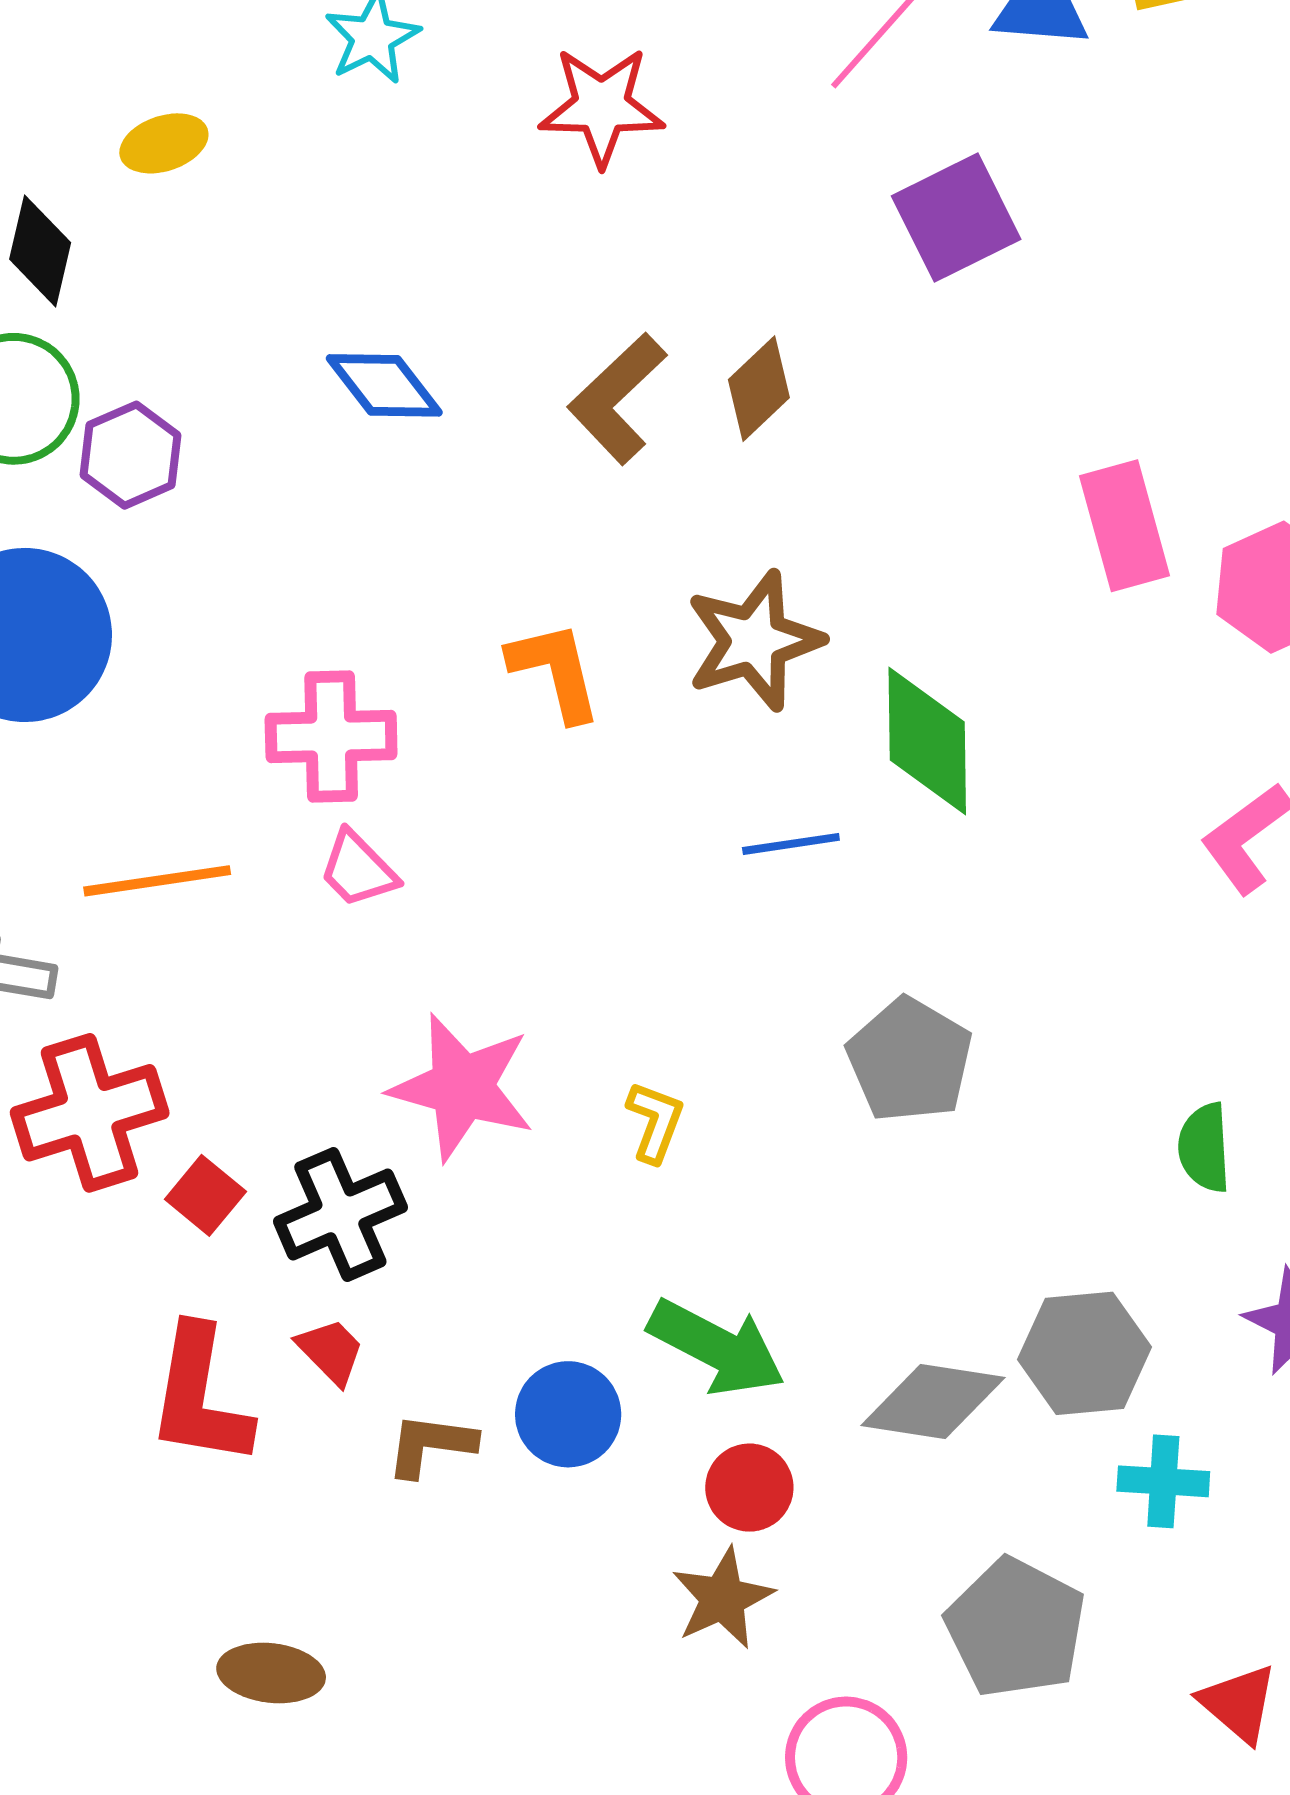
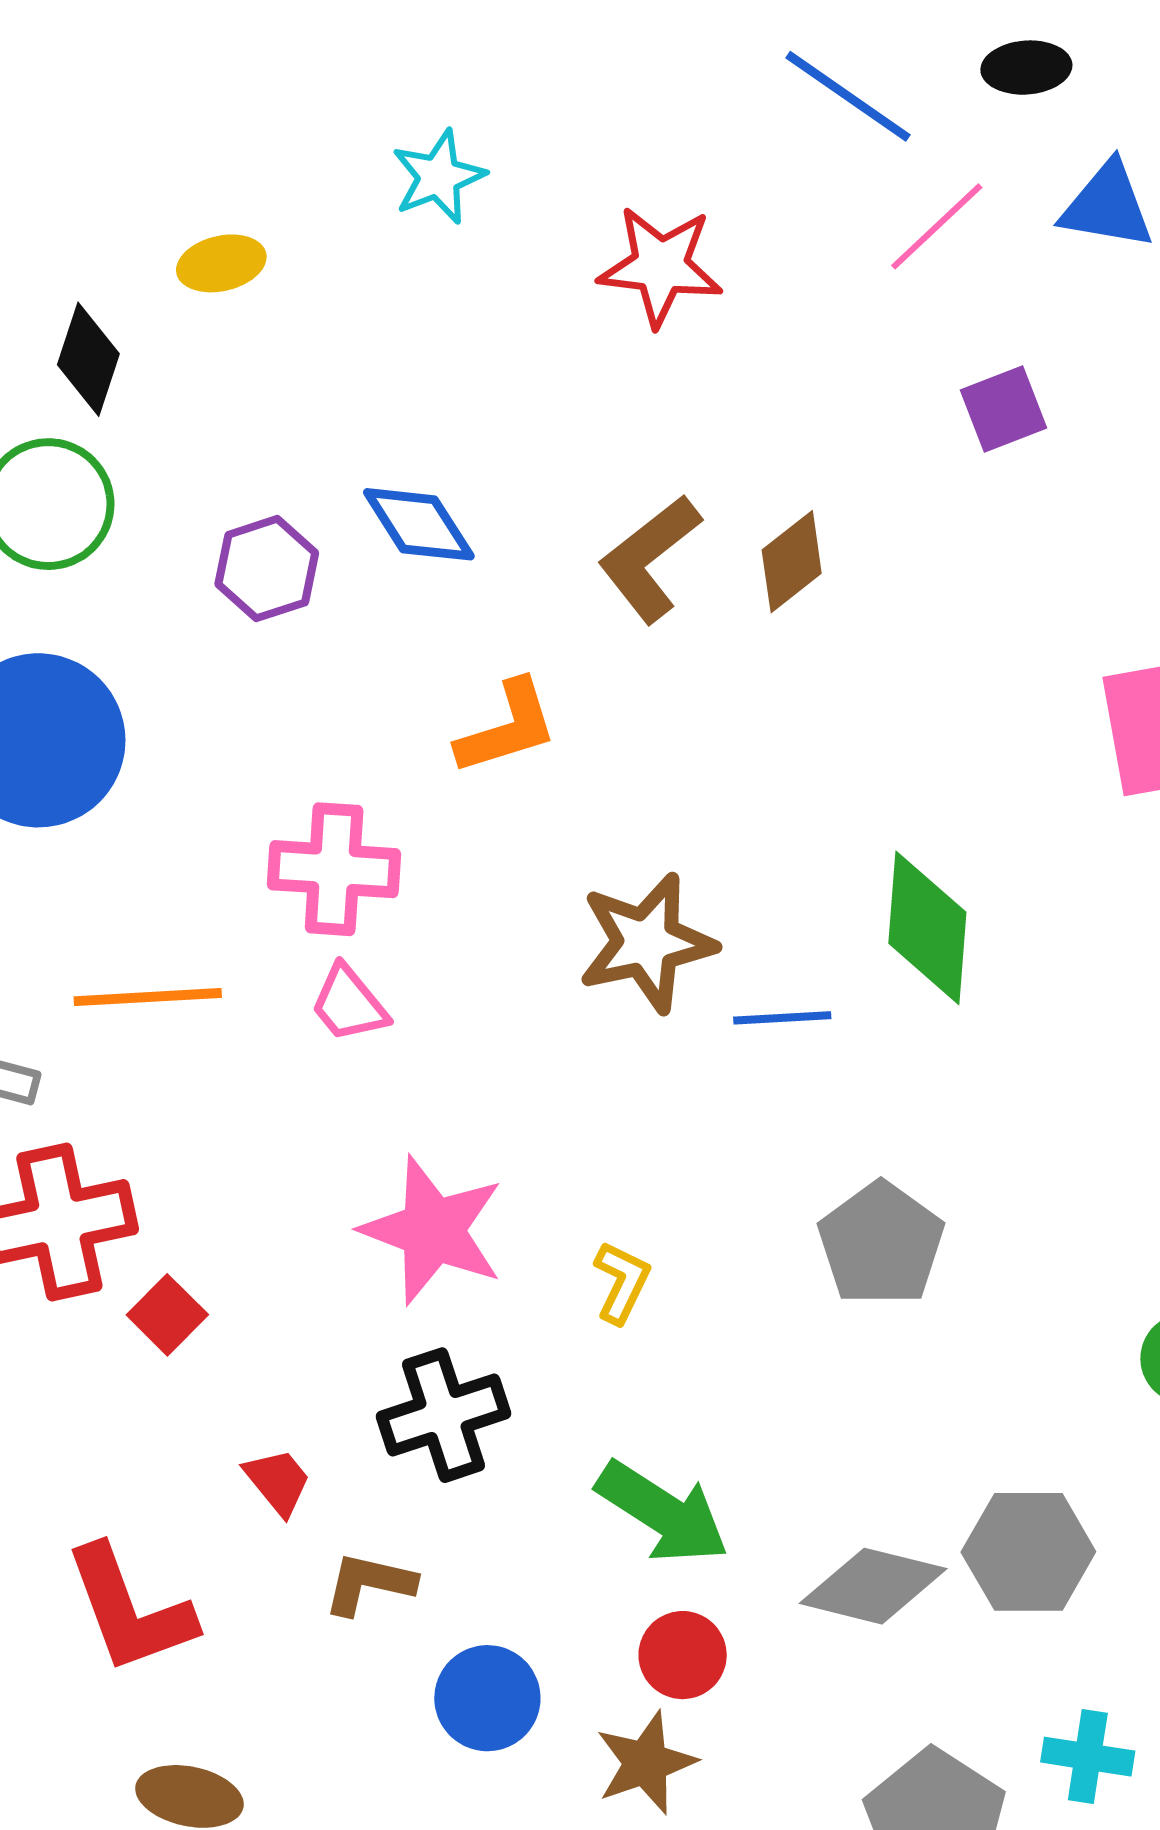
purple square: (956, 218) -> (1004, 409), size x0.7
purple hexagon: (130, 455) -> (267, 569), moved
brown star: (754, 641) -> (647, 943), moved
orange L-shape: (555, 671) -> (507, 728), moved, turned 81
black cross: (340, 1214) -> (444, 1415), moved
red L-shape: (200, 1396) -> (130, 1610), moved, turned -35
blue circle: (568, 1414) -> (487, 1698), moved
cyan cross: (1163, 1481) -> (1088, 1757), moved

